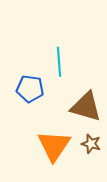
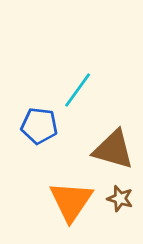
cyan line: (59, 62) -> (78, 90), turned 40

